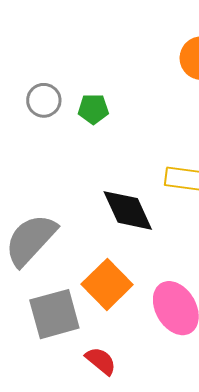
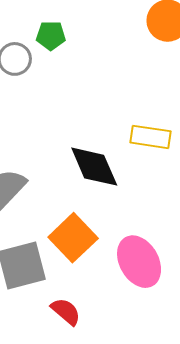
green pentagon: (93, 109) -> (51, 36), moved

